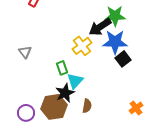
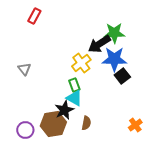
green rectangle: (62, 68) -> (74, 85), moved
cyan triangle: (75, 81) -> (74, 98), turned -42

